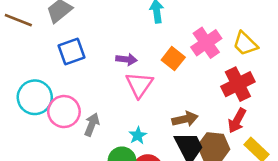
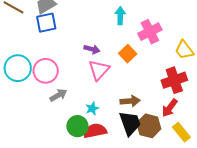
pink cross: (206, 43) -> (150, 32), moved
blue square: (72, 51) -> (46, 23), moved
pink circle: (64, 112) -> (46, 71), moved
gray arrow: (92, 125) -> (58, 95), turned 30

